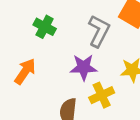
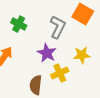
purple star: (84, 67) -> (47, 53), turned 30

